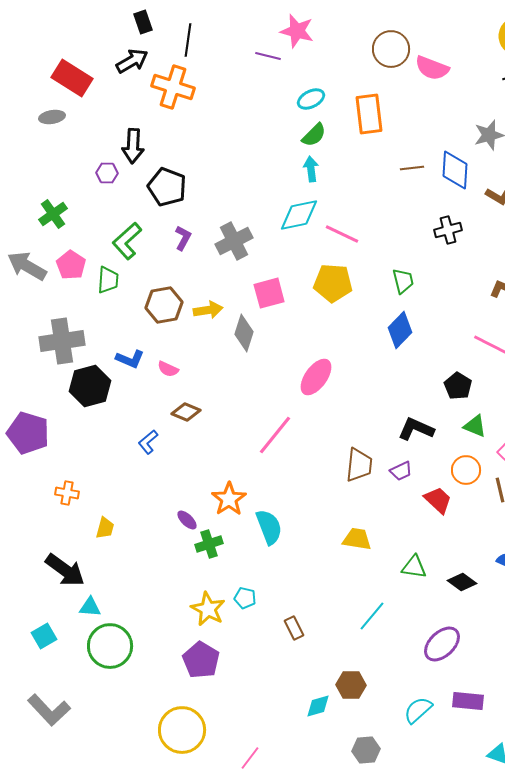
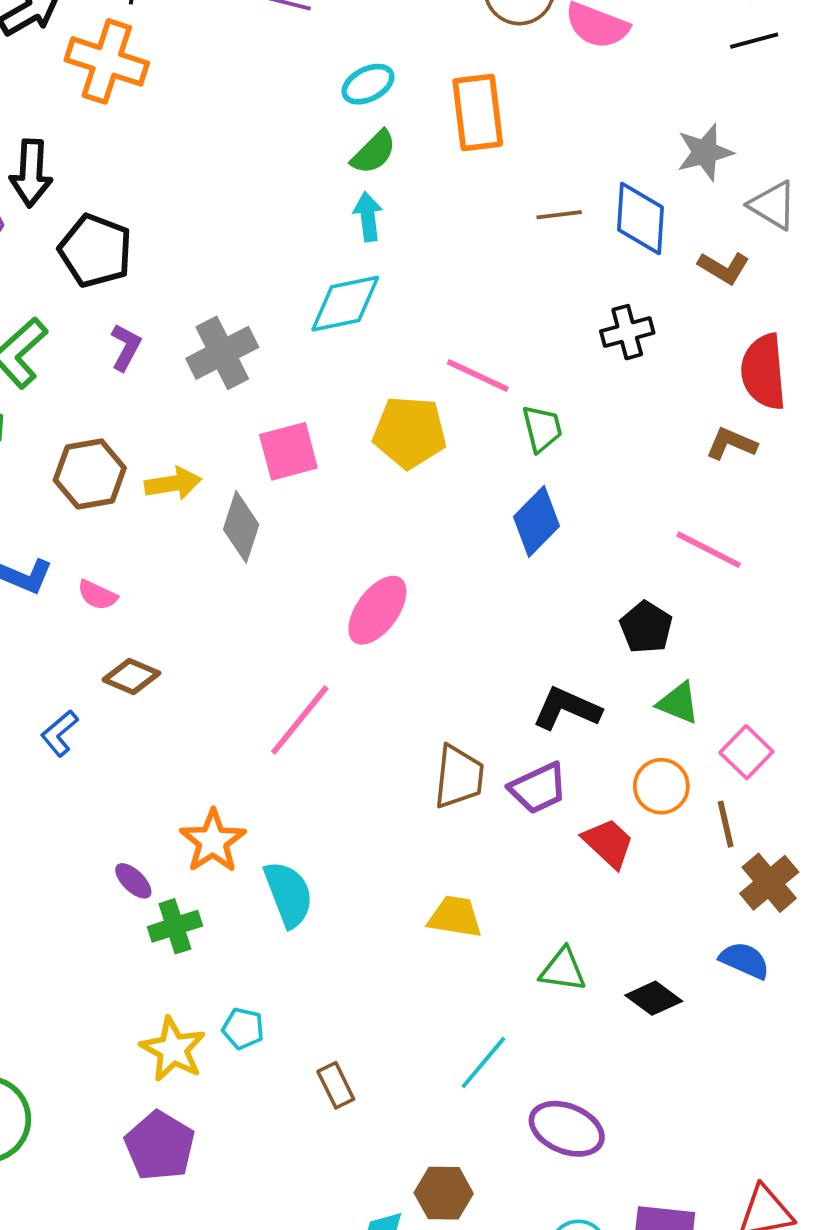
pink line: (342, 234) -> (478, 376), moved
purple trapezoid: (401, 471) -> (538, 788), size x1.4
purple ellipse: (442, 644) -> (567, 1129), moved, turned 66

